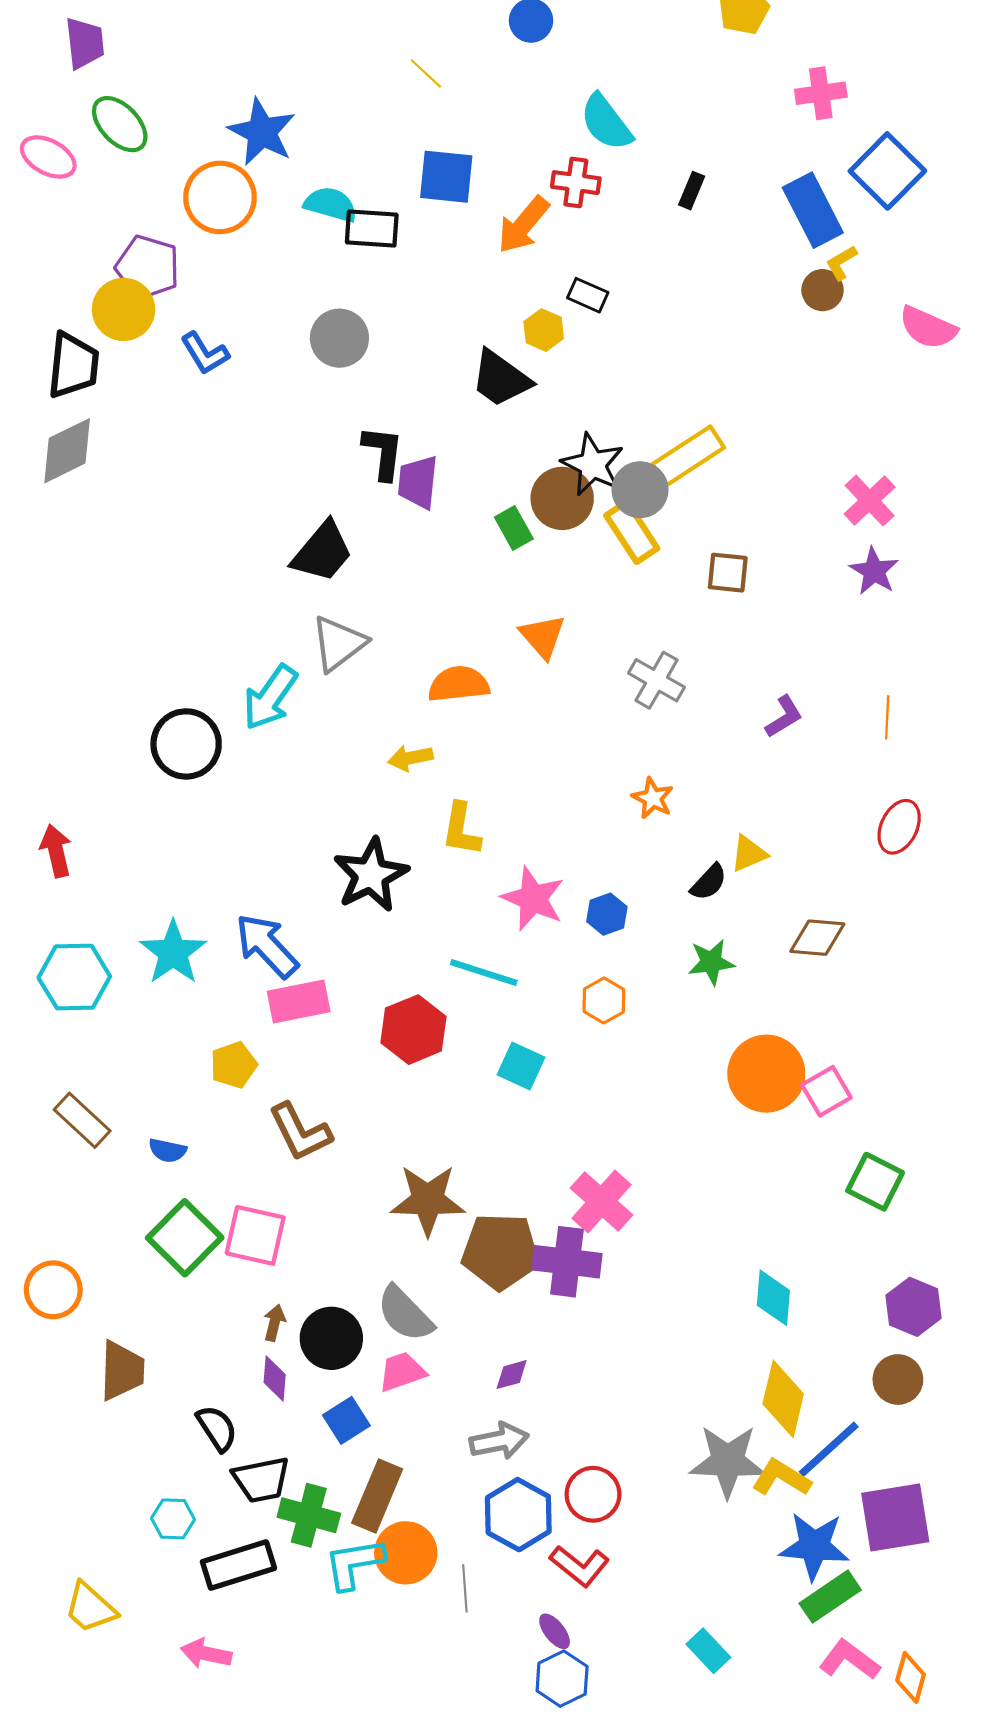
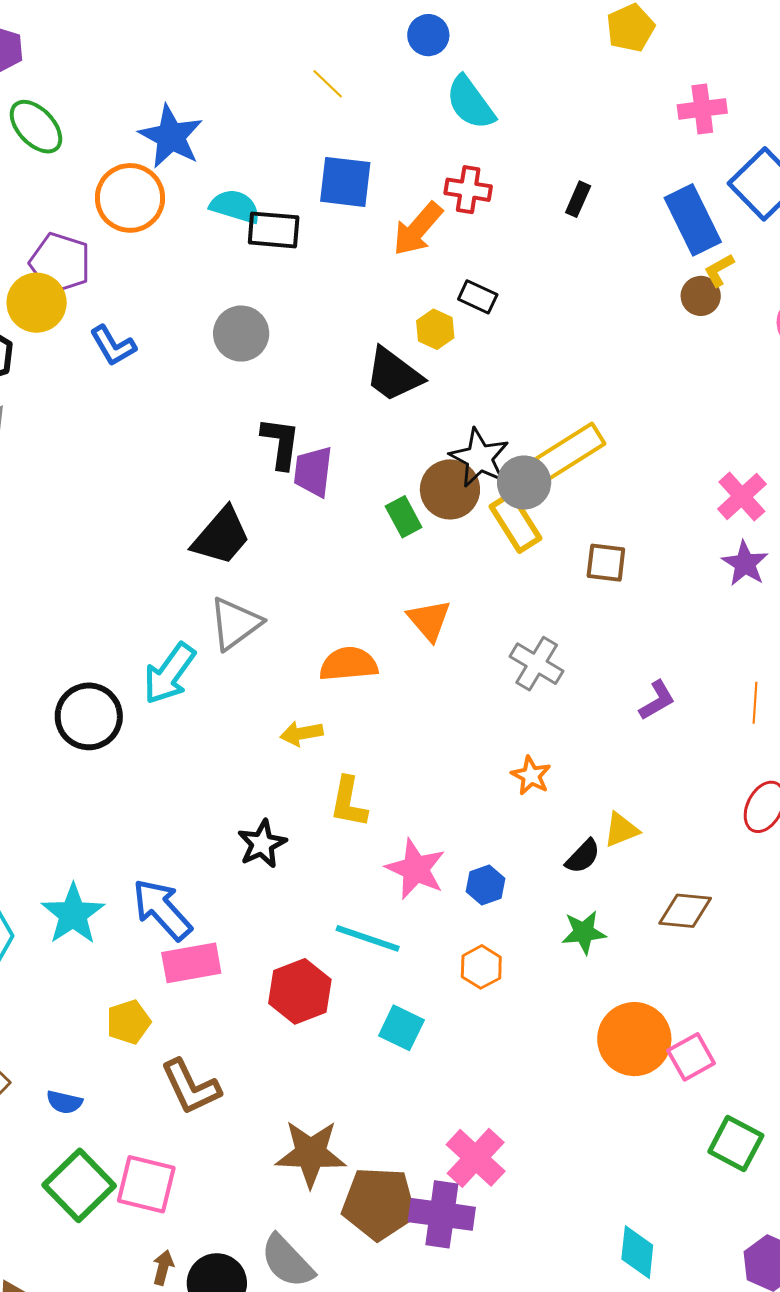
cyan semicircle: (606, 122) -> (470, 103), moved
black star: (371, 875) -> (262, 844), size x0.7

